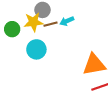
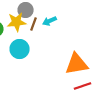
brown line: (51, 24) -> (34, 24), turned -56

